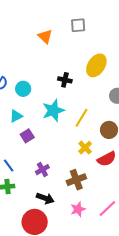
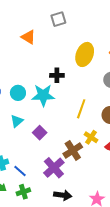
cyan star: (53, 110) -> (43, 95), moved, turned 30
purple square: (27, 136) -> (40, 133), moved
purple cross: (42, 170) -> (54, 168), size x1.5
brown cross: (76, 180) -> (73, 150), moved

